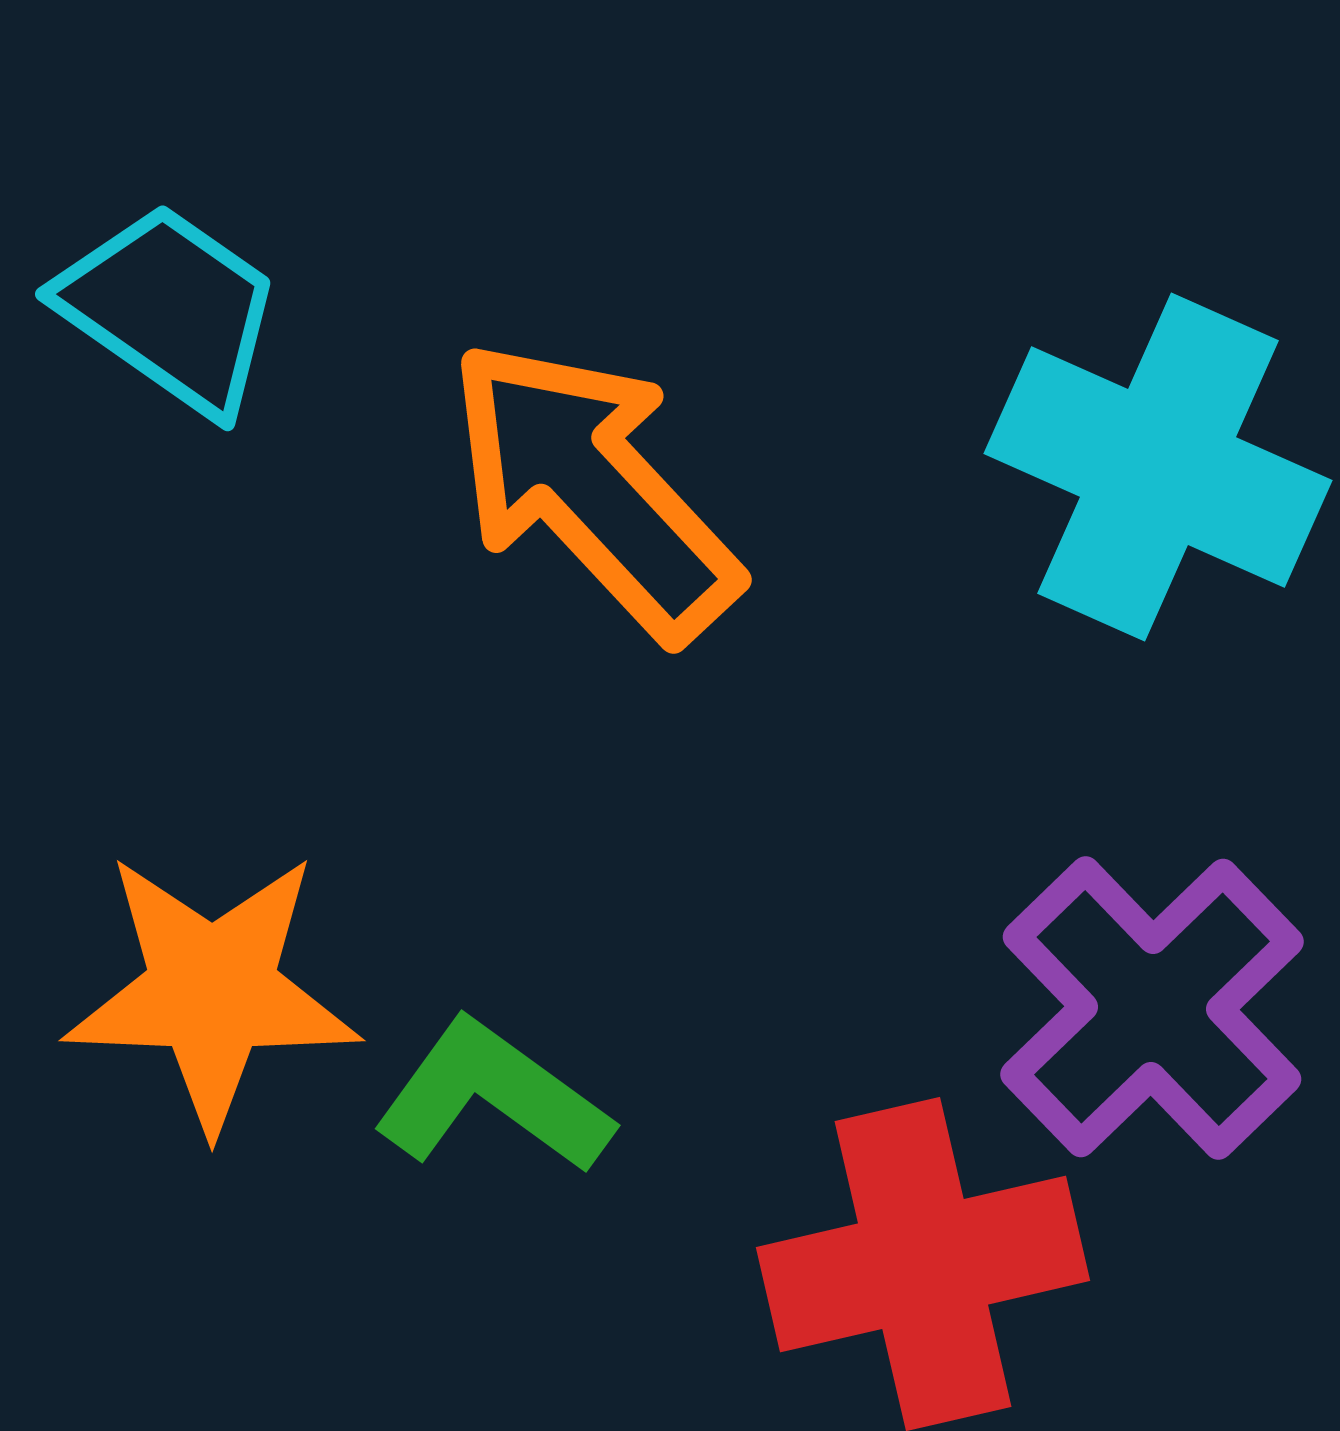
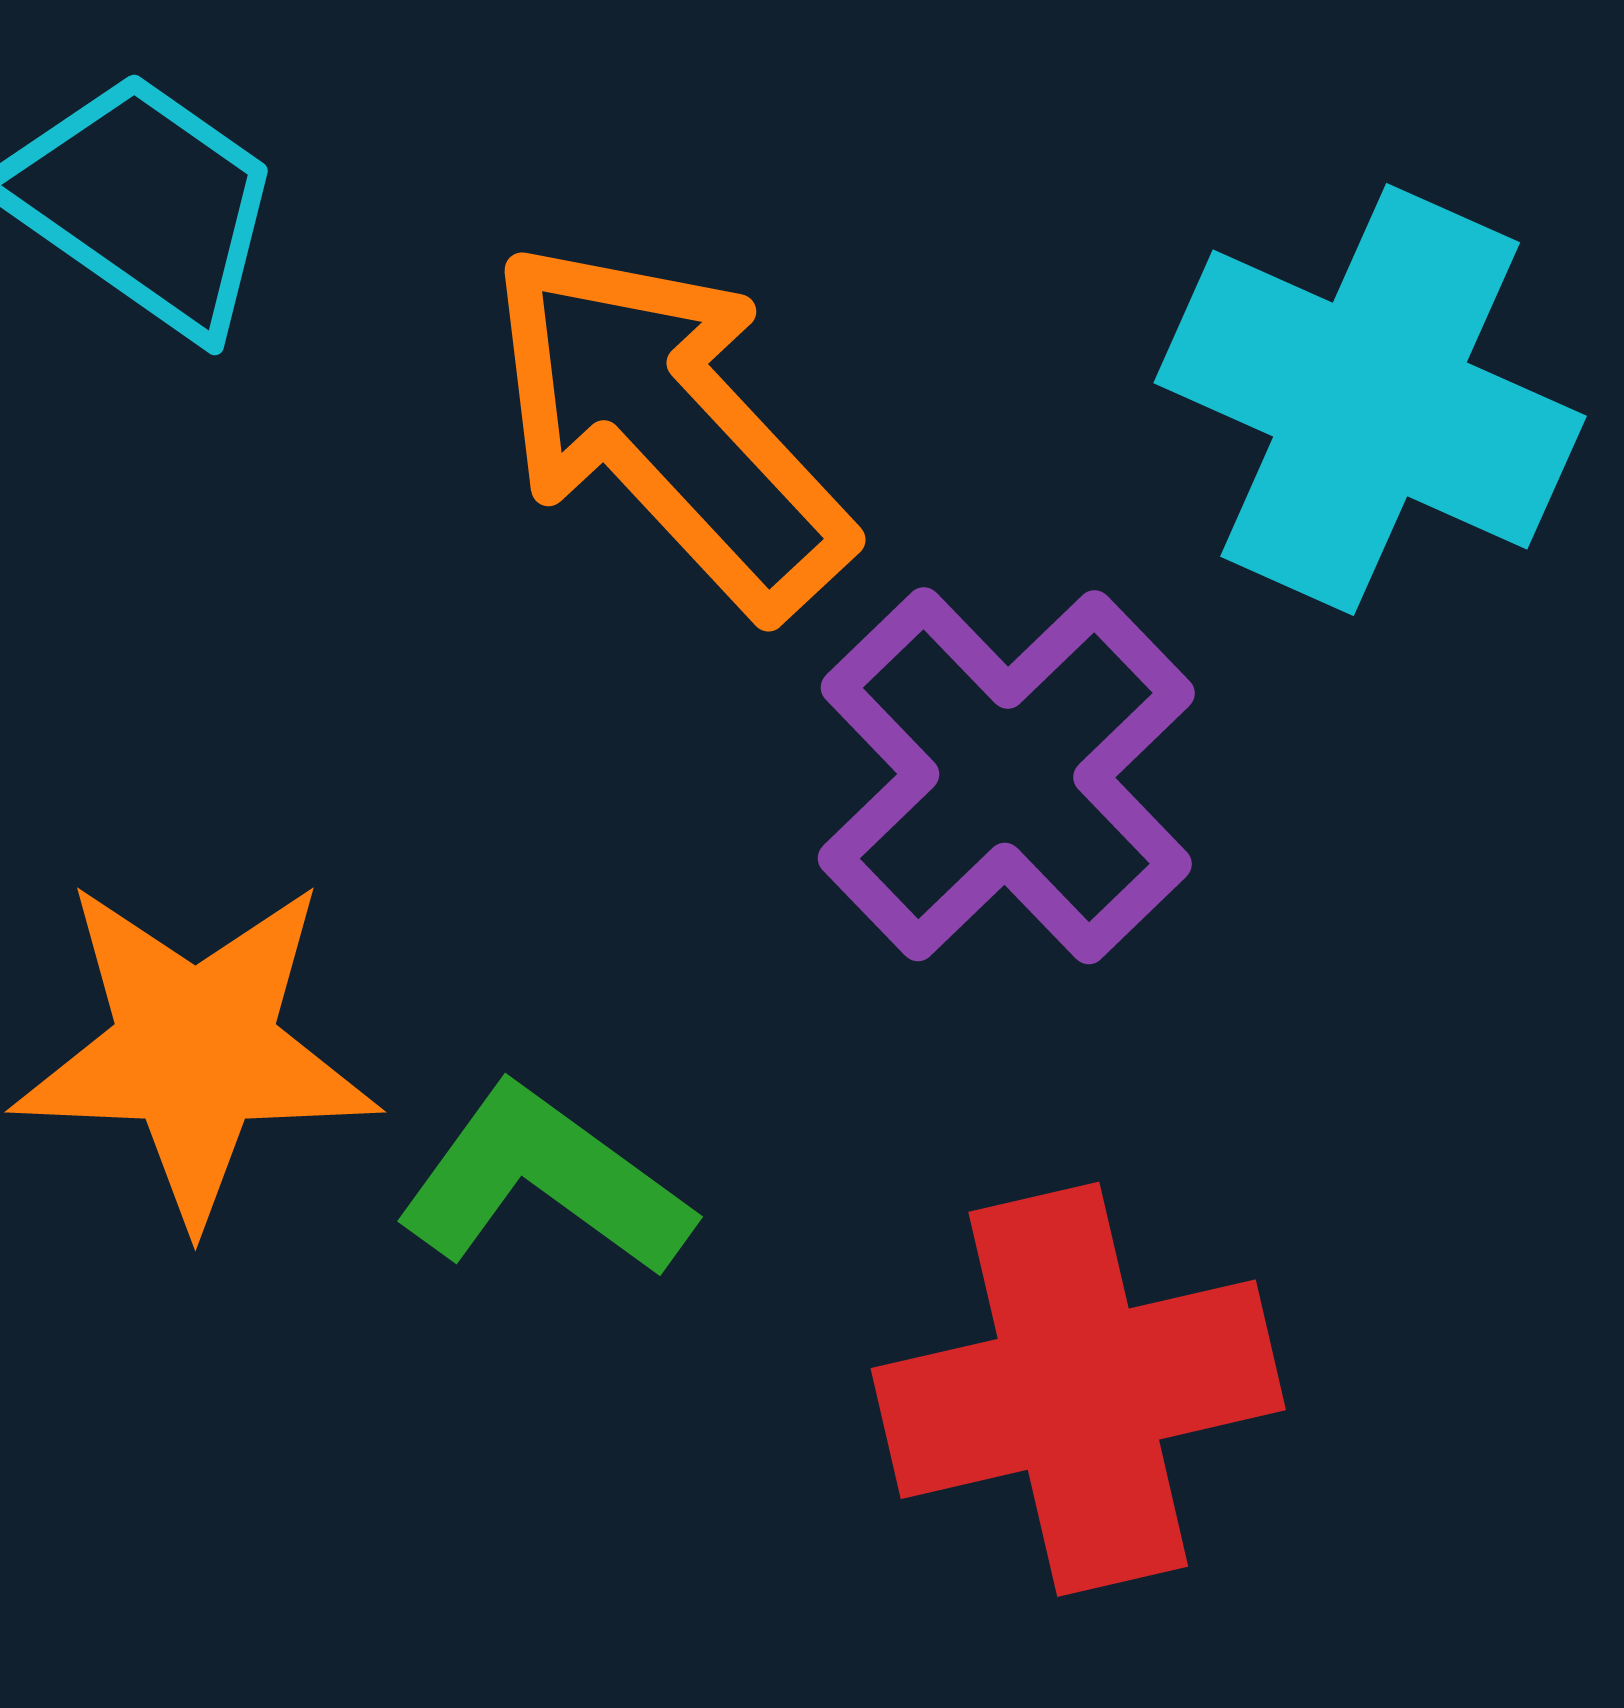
purple cross: (1152, 1008) -> (1006, 776), moved

